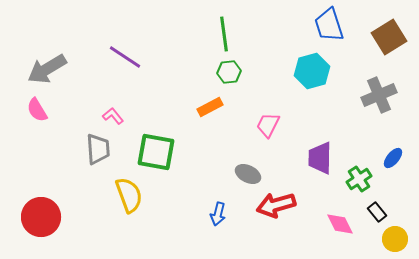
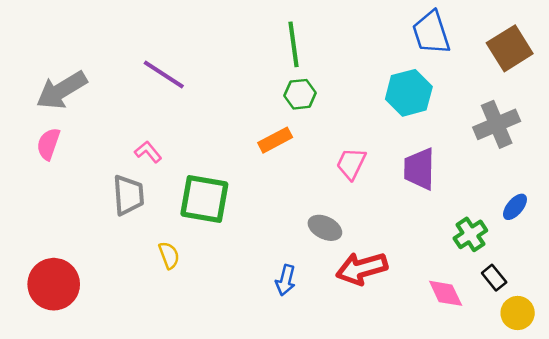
pink semicircle: (37, 110) -> (48, 144), turned 50
purple trapezoid: (320, 158) -> (419, 169), moved
yellow semicircle: (129, 195) -> (169, 255), size x0.6

